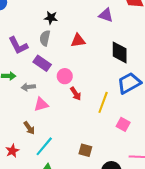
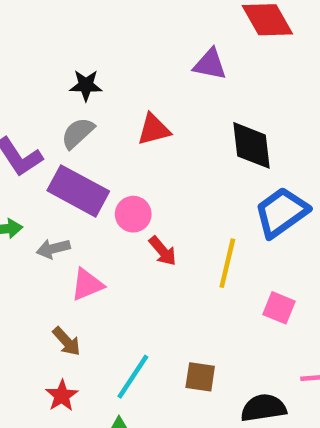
gray semicircle: (45, 38) -> (78, 133), turned 42
purple rectangle: (42, 63) -> (78, 191), size x1.4
cyan line: (44, 146) -> (133, 377), moved
red star: (12, 151) -> (62, 396), moved

